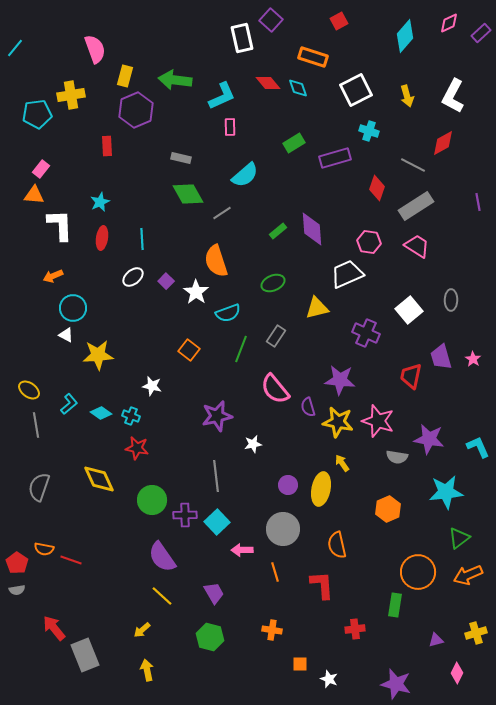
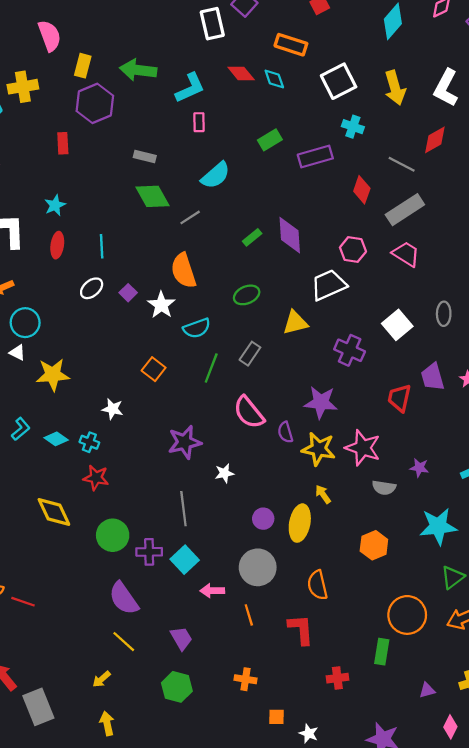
yellow arrow: (407, 96) -> (395, 88), size x1.4
purple star: (429, 439) -> (419, 468), size x0.6

